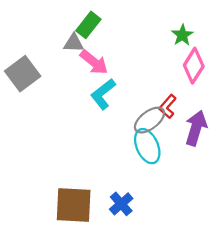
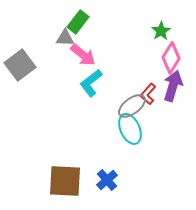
purple arrow: (196, 128) -> (173, 86), moved

